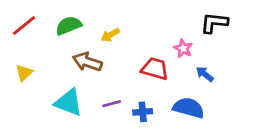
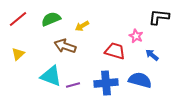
purple line: (112, 104) -> (73, 85), moved
blue cross: (143, 112) -> (106, 83), size x1.6

